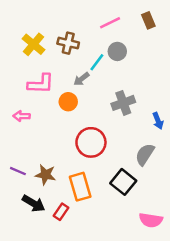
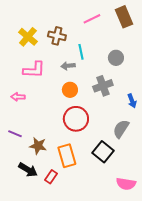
brown rectangle: (148, 20) -> (124, 17), size x1.5
gray circle: (117, 51) -> (116, 58), moved
cyan line: (97, 62) -> (81, 52), turned -49
gray arrow: (81, 79) -> (68, 66), turned 32
orange circle: (68, 102) -> (70, 90), moved
purple line: (18, 171) -> (15, 134), moved

